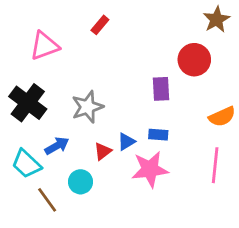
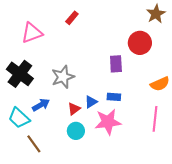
cyan circle: (80, 182) -> (76, 131), moved

